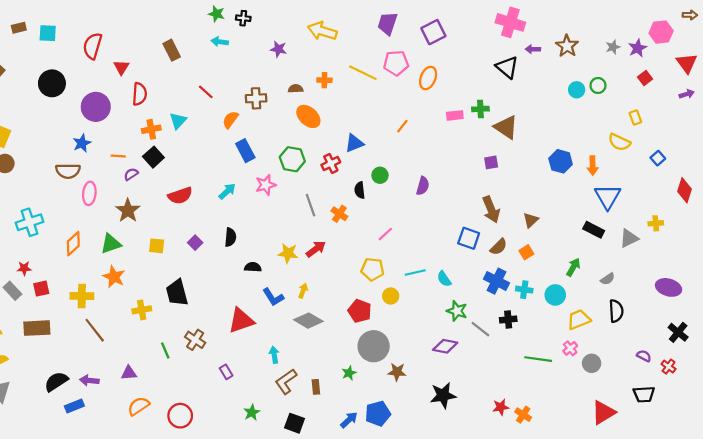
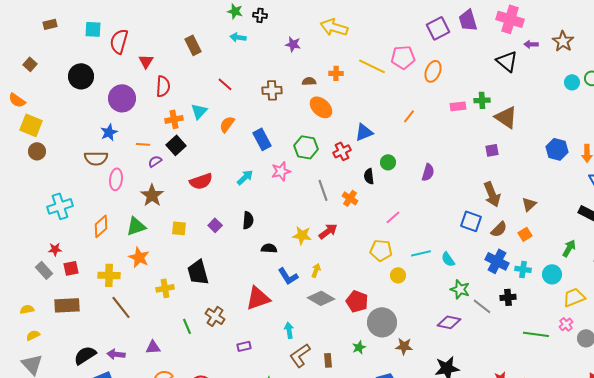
purple trapezoid: (387, 24) -> (468, 20), moved, turned -35
cyan square: (48, 33) -> (93, 29), moved
orange semicircle: (230, 120) -> (227, 124), moved
red pentagon: (360, 311) -> (357, 301), moved
purple rectangle: (226, 372) -> (244, 346), turned -72

